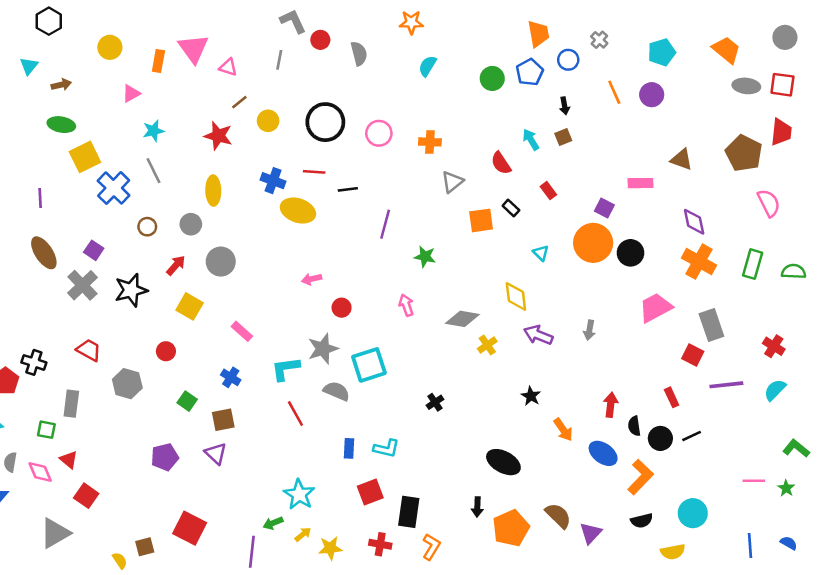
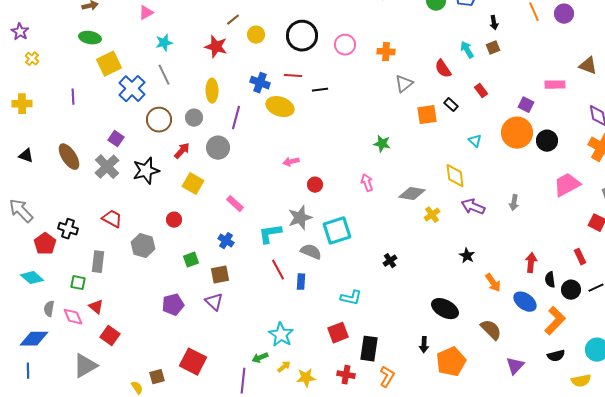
purple line: (385, 224) -> (236, 118), moved
brown circle: (147, 227) -> (159, 120), size x1.6
brown ellipse: (44, 253) -> (69, 157), moved
green square: (187, 401) -> (191, 260), turned 35
blue rectangle: (349, 448) -> (301, 282), moved
brown semicircle: (558, 516) -> (491, 330), moved

